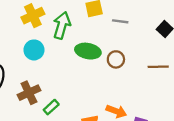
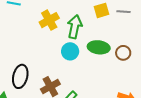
gray line: (120, 21) -> (123, 12), moved
cyan circle: (34, 50) -> (70, 51), moved

